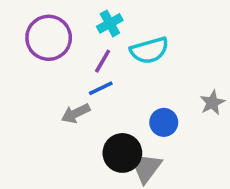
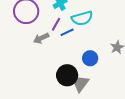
blue line: (101, 88) -> (67, 32), moved
gray arrow: (76, 113) -> (41, 38), moved

